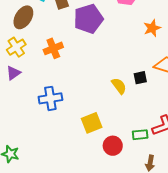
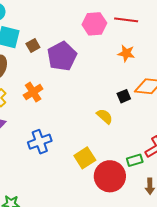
orange star: (152, 28) -> (126, 53), turned -30
black square: (140, 78) -> (124, 96), moved
red circle: (113, 146) -> (110, 176), size x1.6

